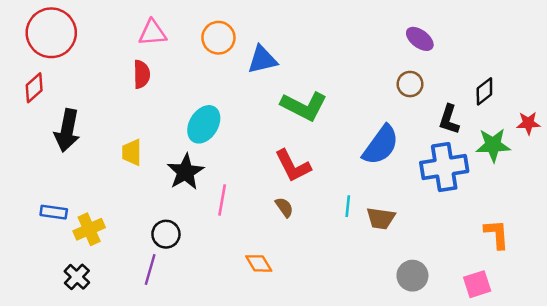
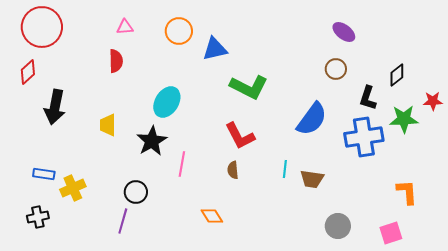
pink triangle: (153, 33) -> (125, 27), size x0.7
brown semicircle: (284, 207) -> (233, 170), turned -150
black cross: (77, 277) -> (38, 217), moved, turned 35

